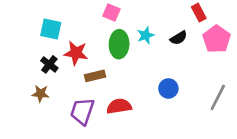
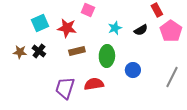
cyan square: (51, 29) -> (40, 23), turned -36
green ellipse: (119, 44) -> (107, 56), moved
red star: (76, 53) -> (67, 28), moved
brown rectangle: (95, 76) -> (77, 51), moved
brown star: (41, 94) -> (20, 52), moved

